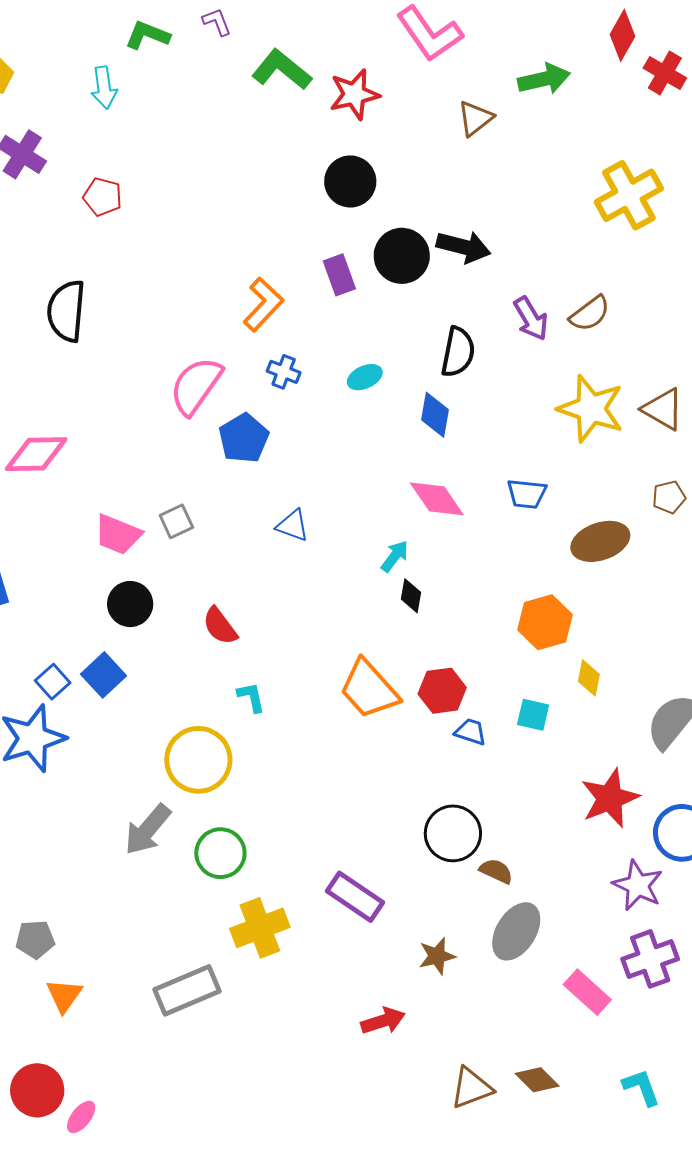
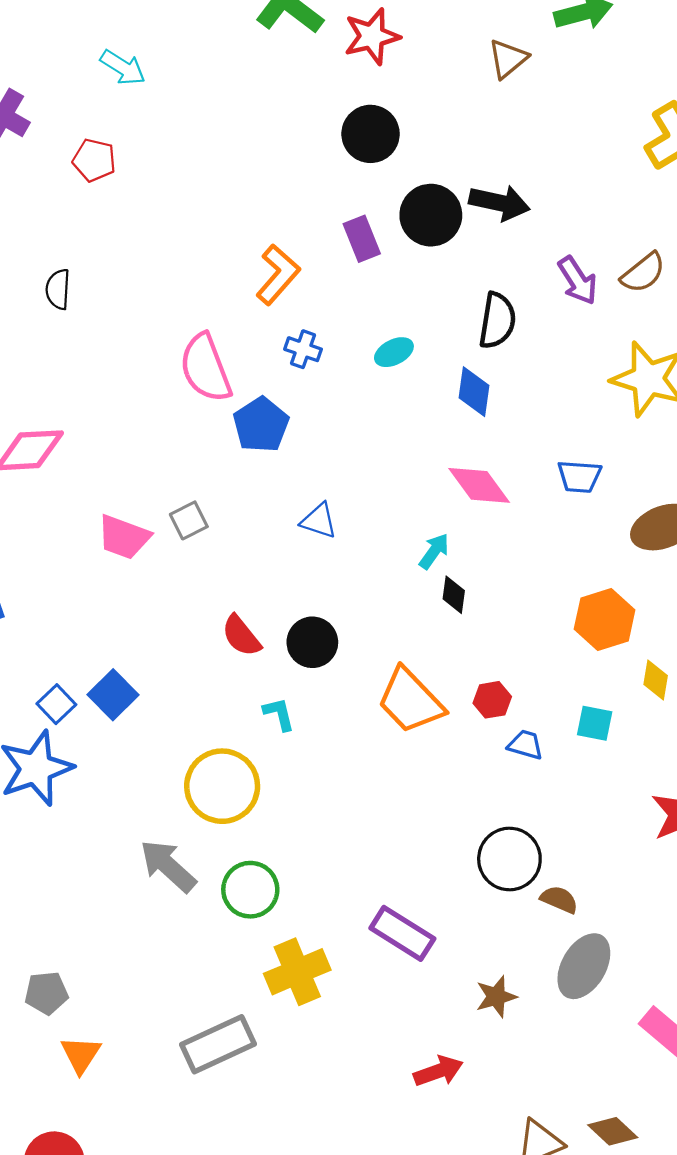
cyan arrow: (104, 88) -> (123, 67), moved, turned -48
black semicircle: (66, 311) -> (58, 289), size x0.6
pink semicircle: (196, 386) -> (206, 368), turned -54
black circle: (130, 604) -> (312, 642), moved
red hexagon: (442, 691) -> (492, 700), size x0.7
gray arrow: (148, 830) -> (168, 866), turned 94

